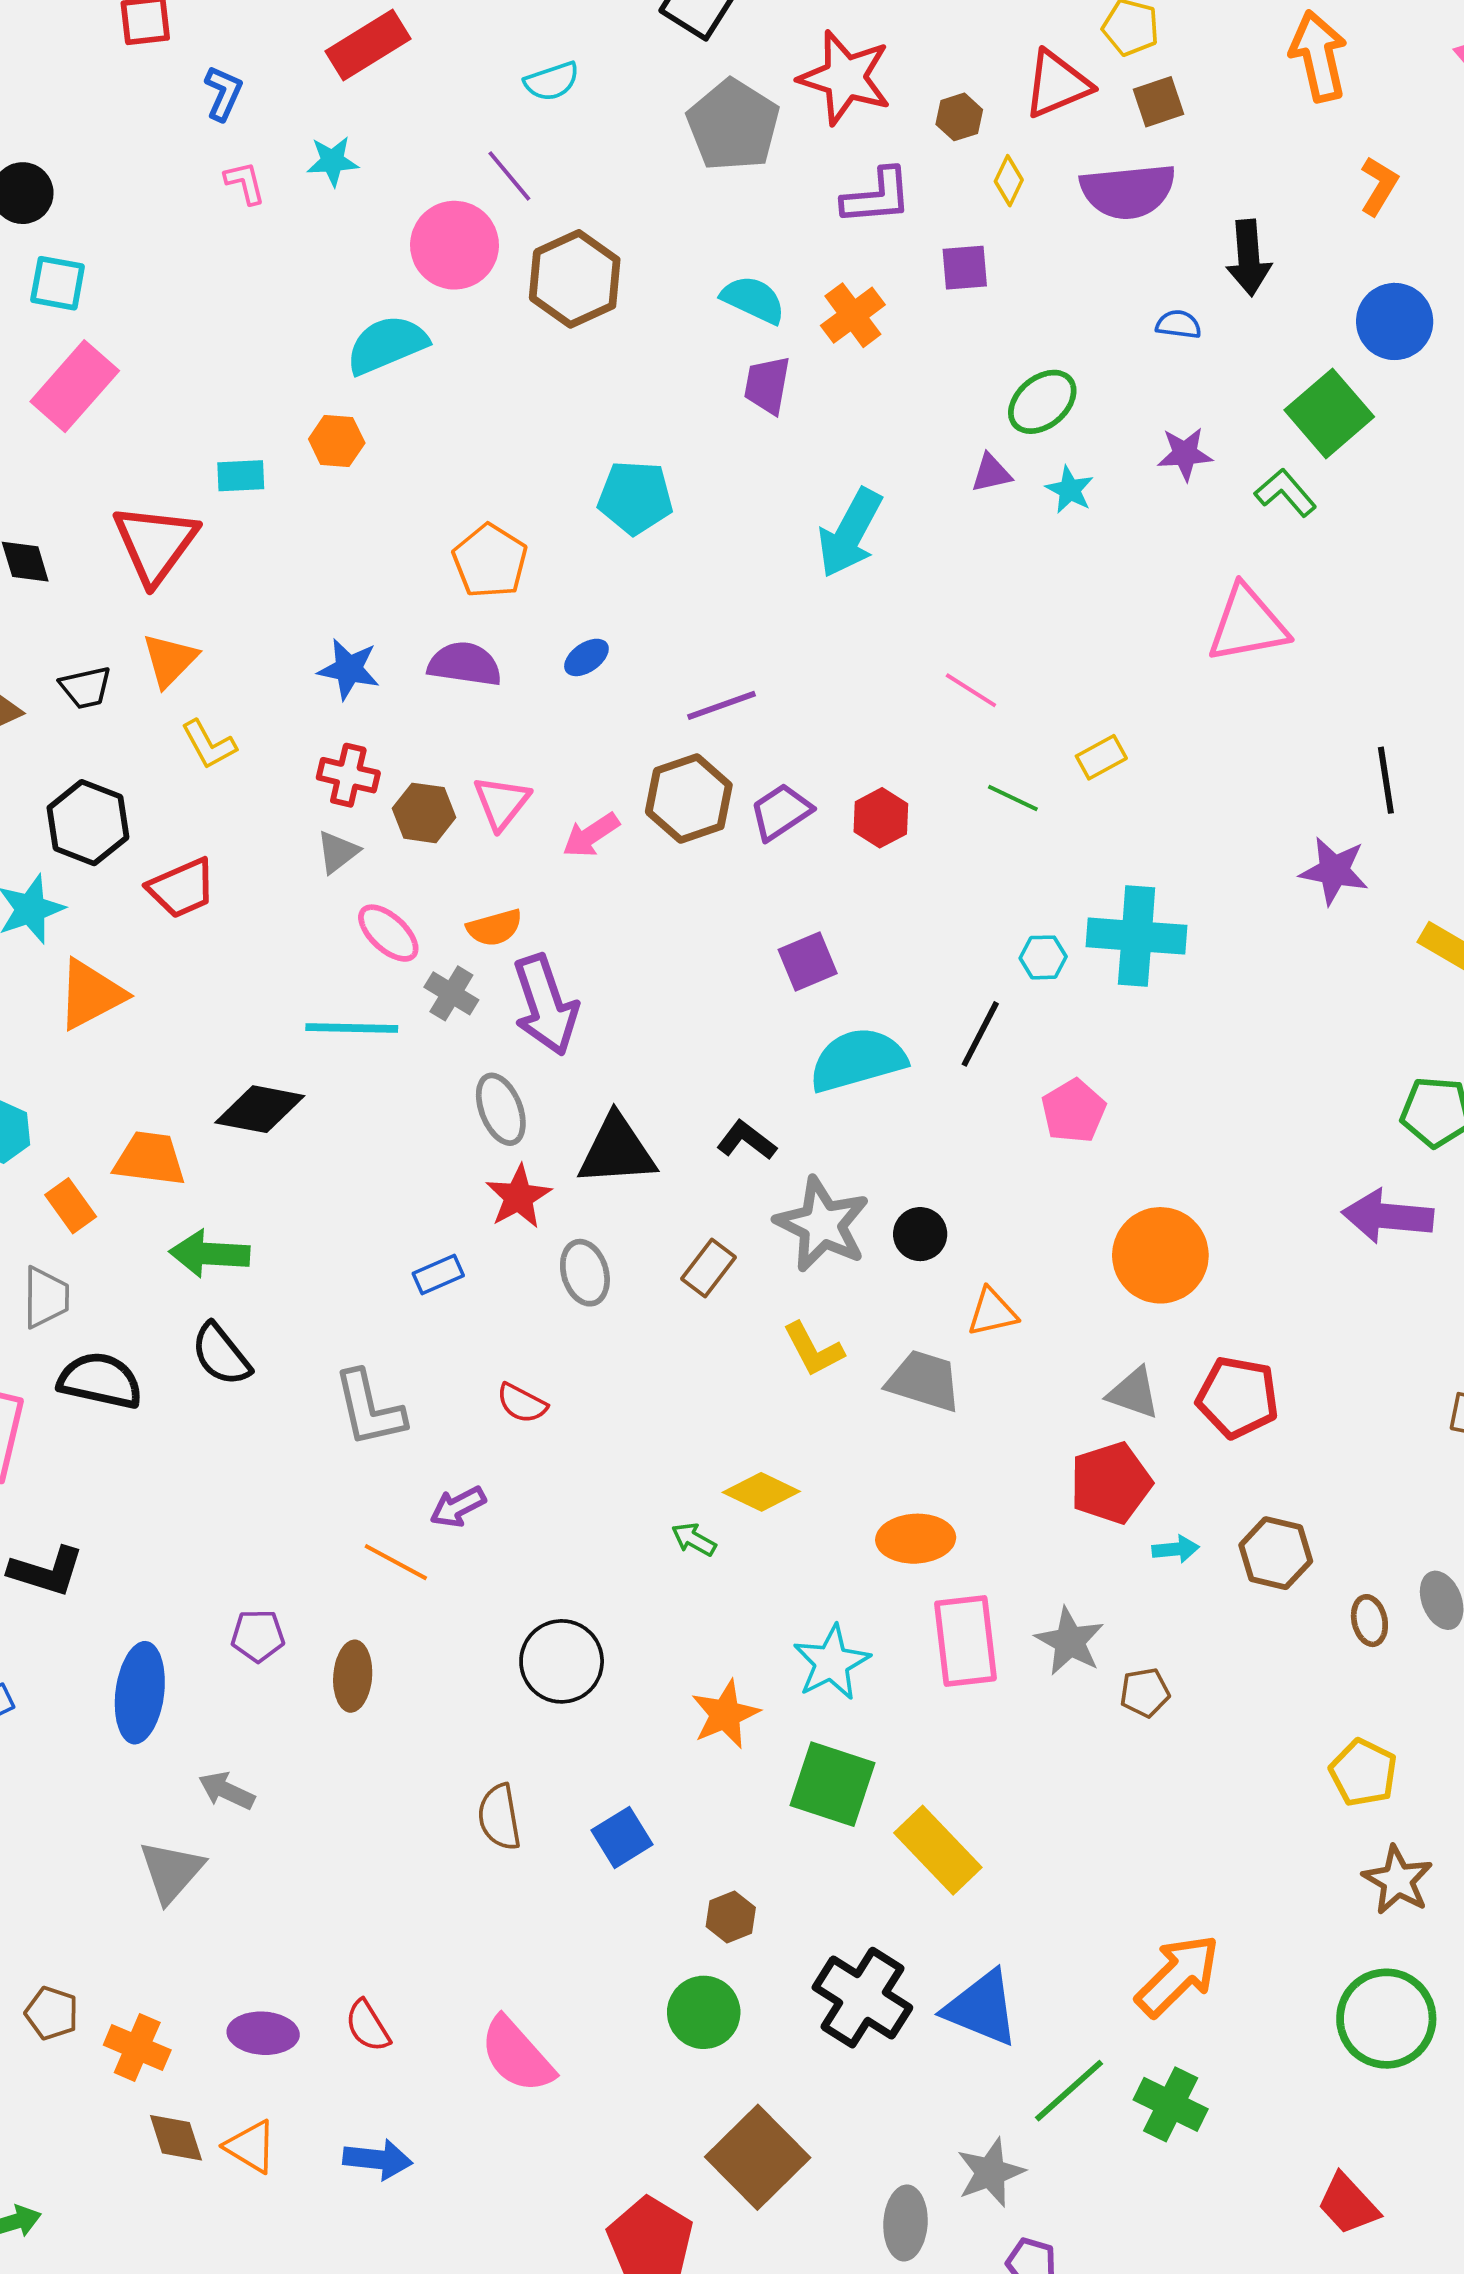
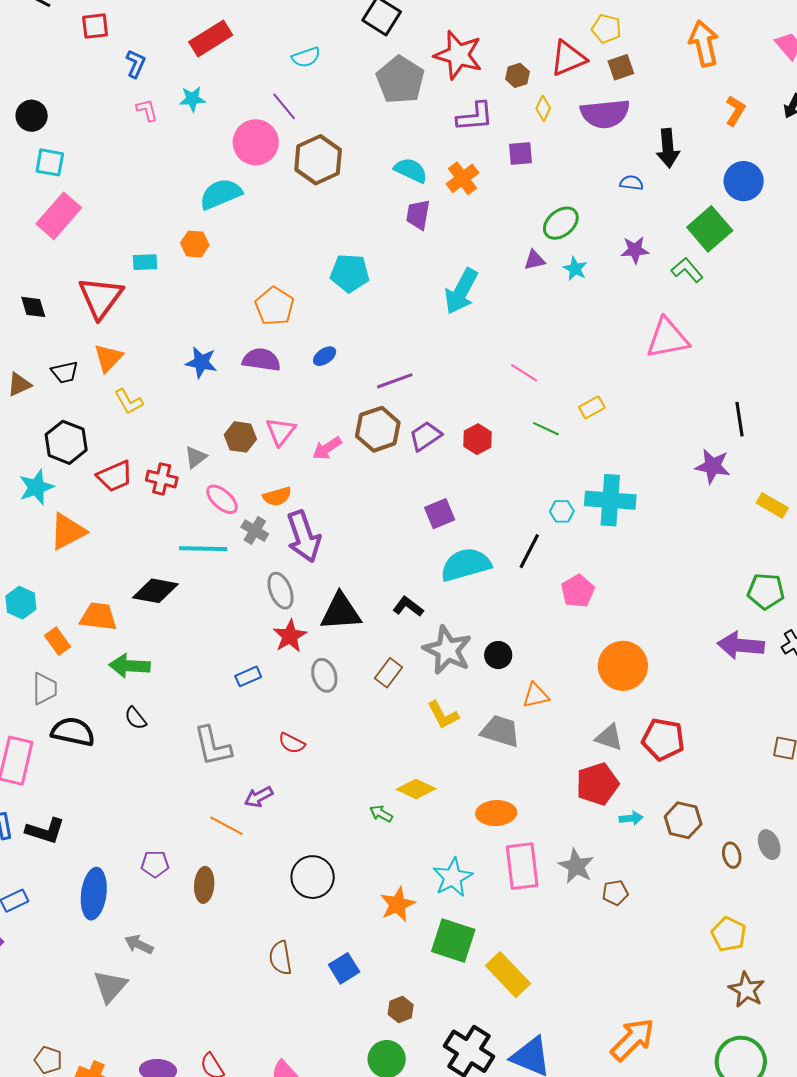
red cross: (348, 775) -> (162, 479), moved
black semicircle: (221, 1355) -> (136, 718), size x0.7

